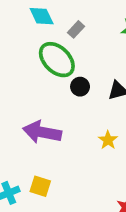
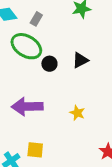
yellow star: (108, 140) -> (77, 113), moved

